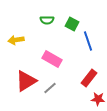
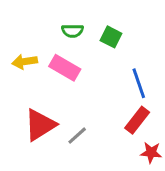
blue line: (88, 41) -> (139, 83), moved
pink rectangle: (52, 59) -> (65, 68), moved

